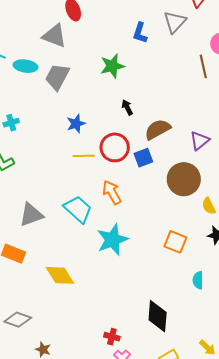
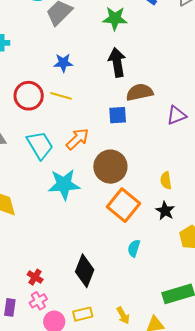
black arrow: (127, 107) -> (117, 62), size x1.8
red circle: (115, 147) -> (29, 96), moved
brown circle: (184, 179) -> (110, 167), moved
orange arrow: (112, 192) -> (77, 139), turned 60
orange square: (175, 242) -> (124, 205), size x1.4

